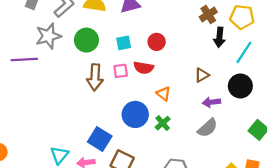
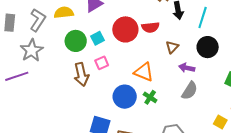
green circle: (86, 40) -> (76, 41), moved
red circle: (157, 42) -> (125, 29), size x1.6
red semicircle: (144, 68) -> (150, 27), moved
orange triangle: (164, 94) -> (144, 72), size x1.5
purple arrow: (211, 102) -> (187, 68), turned 35

